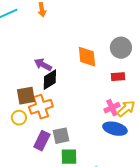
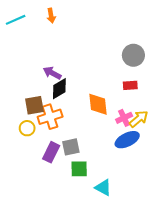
orange diamond: (87, 57) -> (98, 104), moved
blue ellipse: (115, 129) -> (127, 140), turned -40

